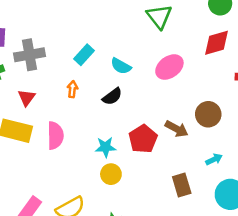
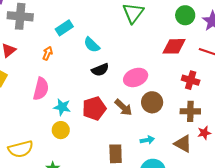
pink ellipse: (169, 67) -> (136, 77), moved
black semicircle: (112, 96) -> (100, 70), moved
pink semicircle: (55, 136) -> (41, 89), moved

